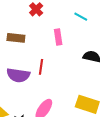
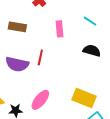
cyan line: (81, 17) -> (90, 21), moved

